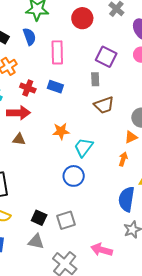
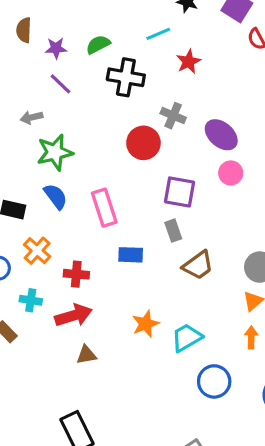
red circle: (82, 18) -> (143, 143), moved
blue rectangle: (55, 87) -> (131, 255), moved
cyan trapezoid: (84, 147) -> (187, 338), turned 40
blue circle: (74, 176) -> (214, 381), moved

